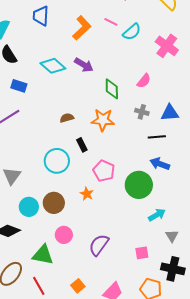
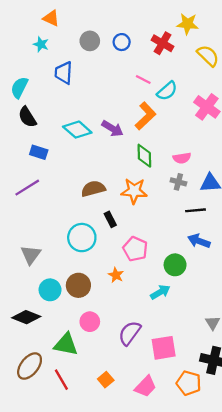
orange L-shape: (82, 28) -> (145, 116), moved
pink semicircle: (144, 81) -> (182, 158), moved, turned 42
brown semicircle: (67, 118) -> (93, 189), size x1.5
green circle: (139, 185) -> (175, 265), size x0.7
cyan arrow: (157, 215) -> (160, 292), moved
pink square: (142, 253) -> (164, 348), moved, size x1.6

